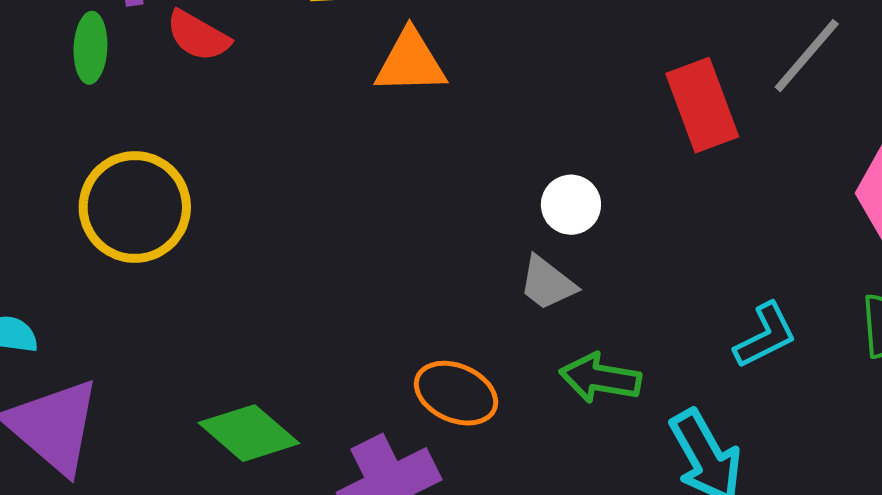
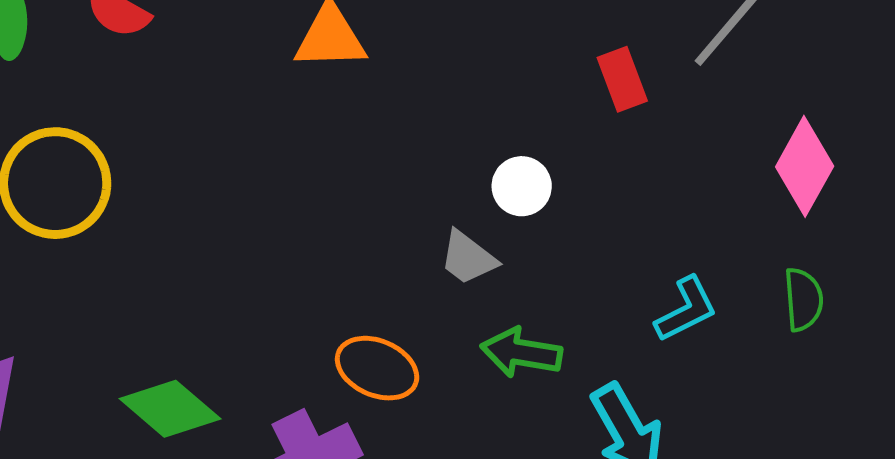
red rectangle: (702, 105) -> (622, 79), size x0.7
white circle: (571, 205) -> (522, 186), moved

